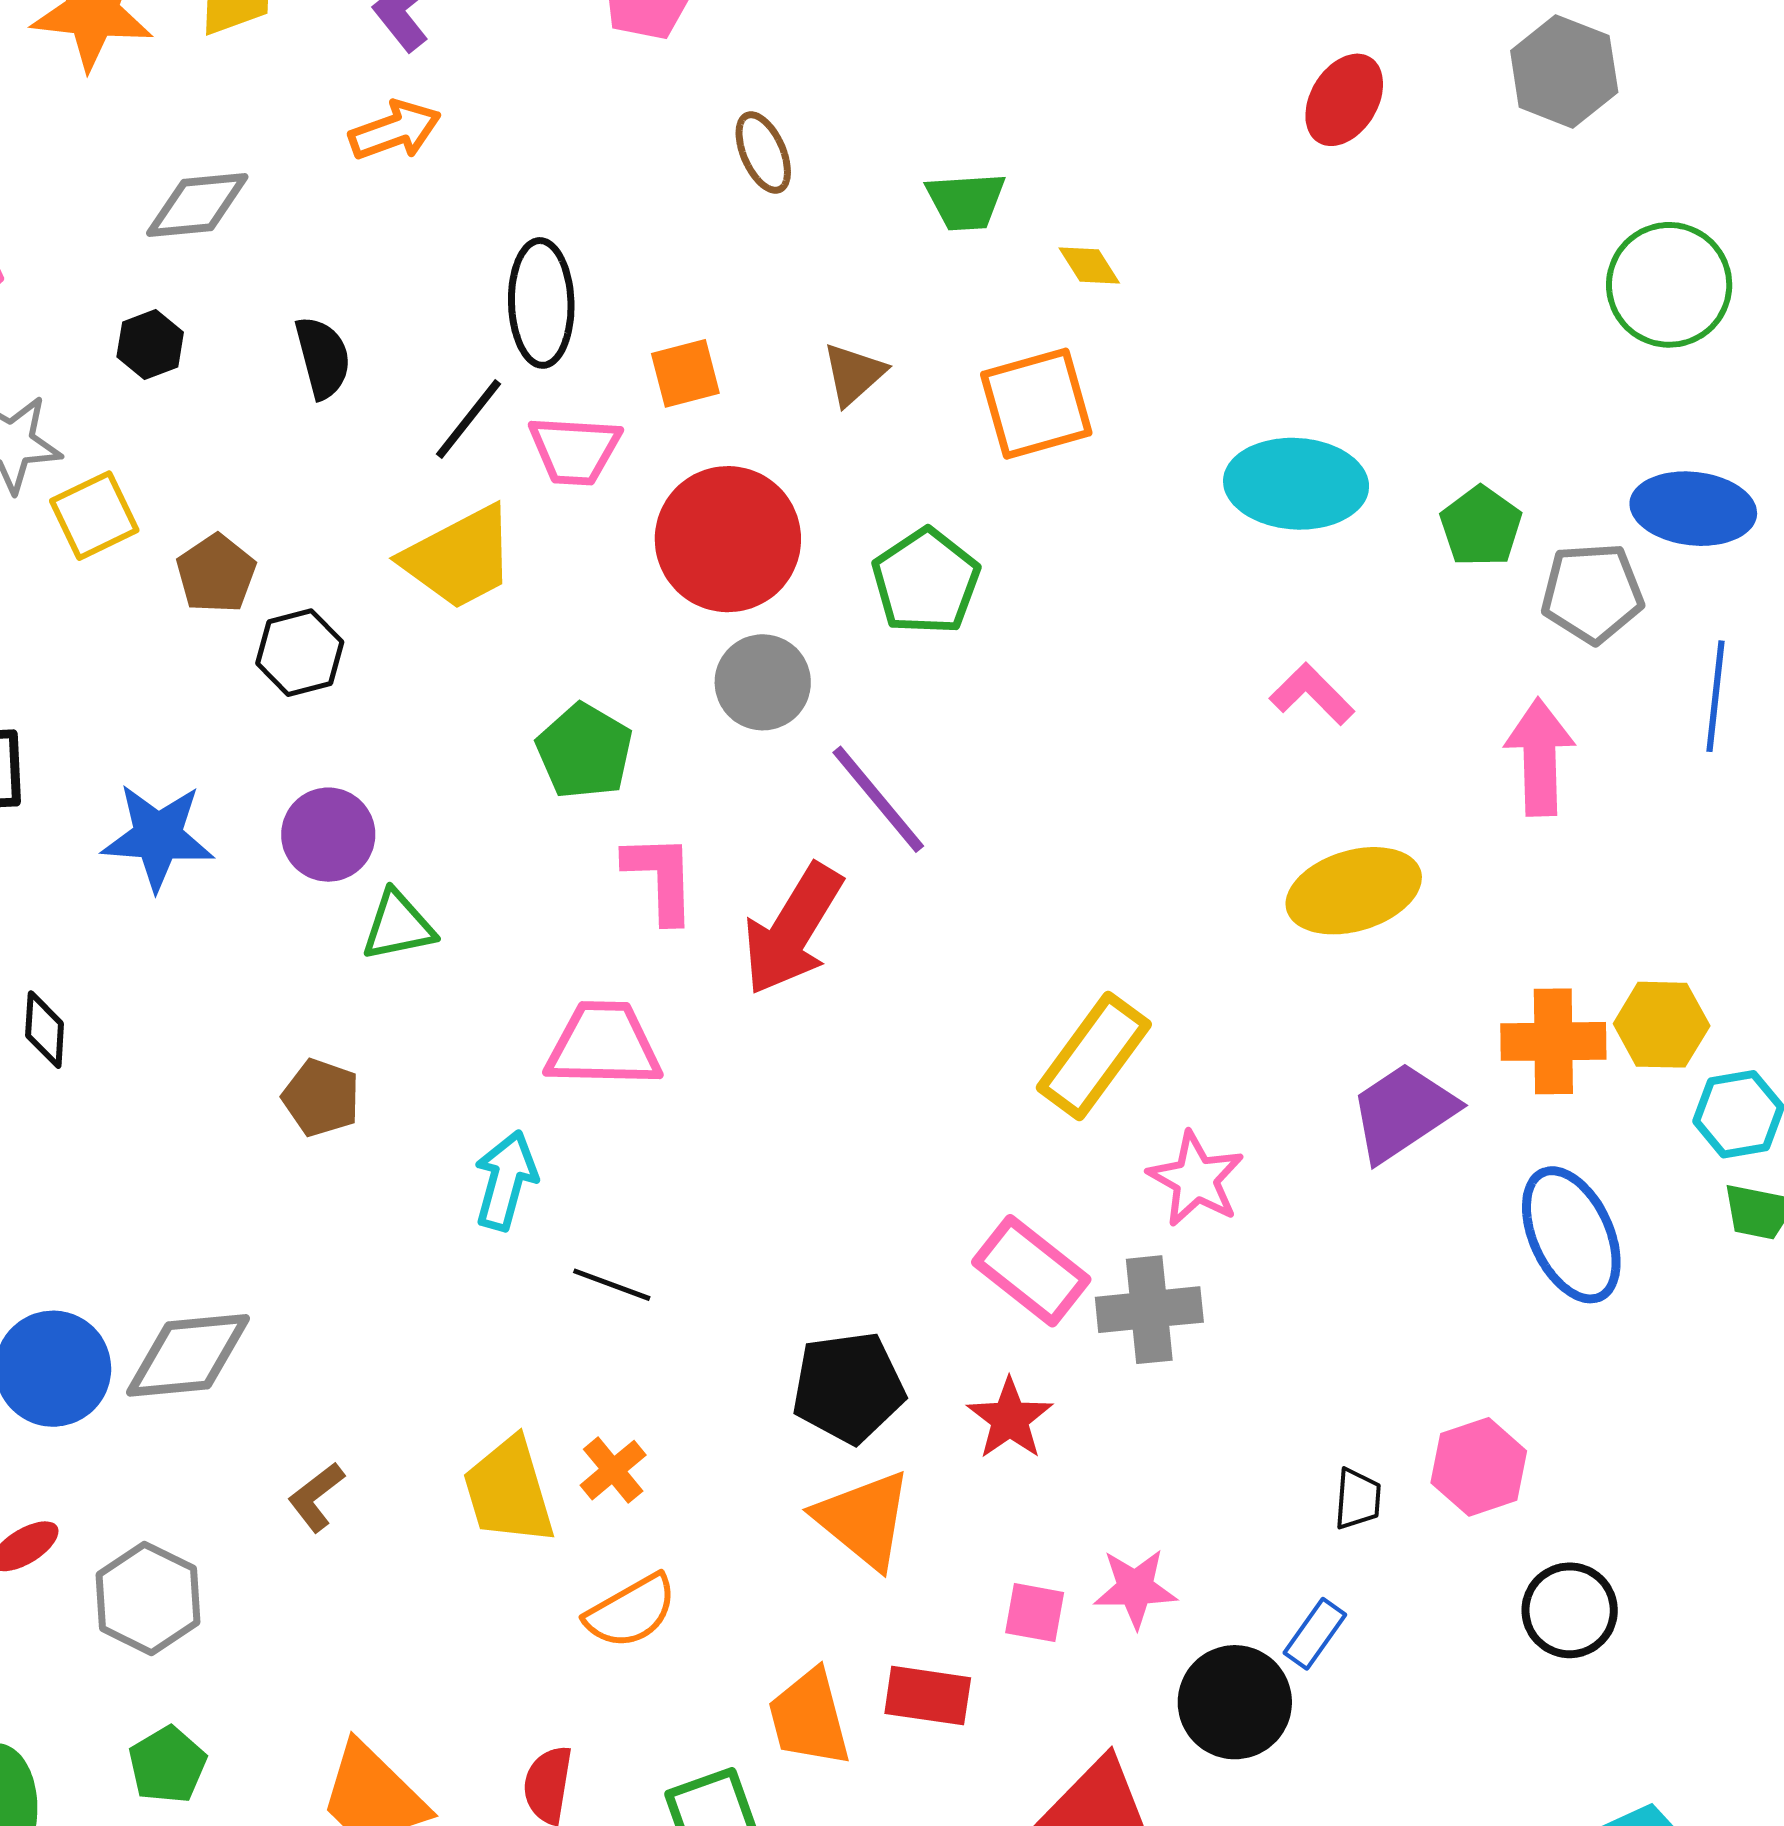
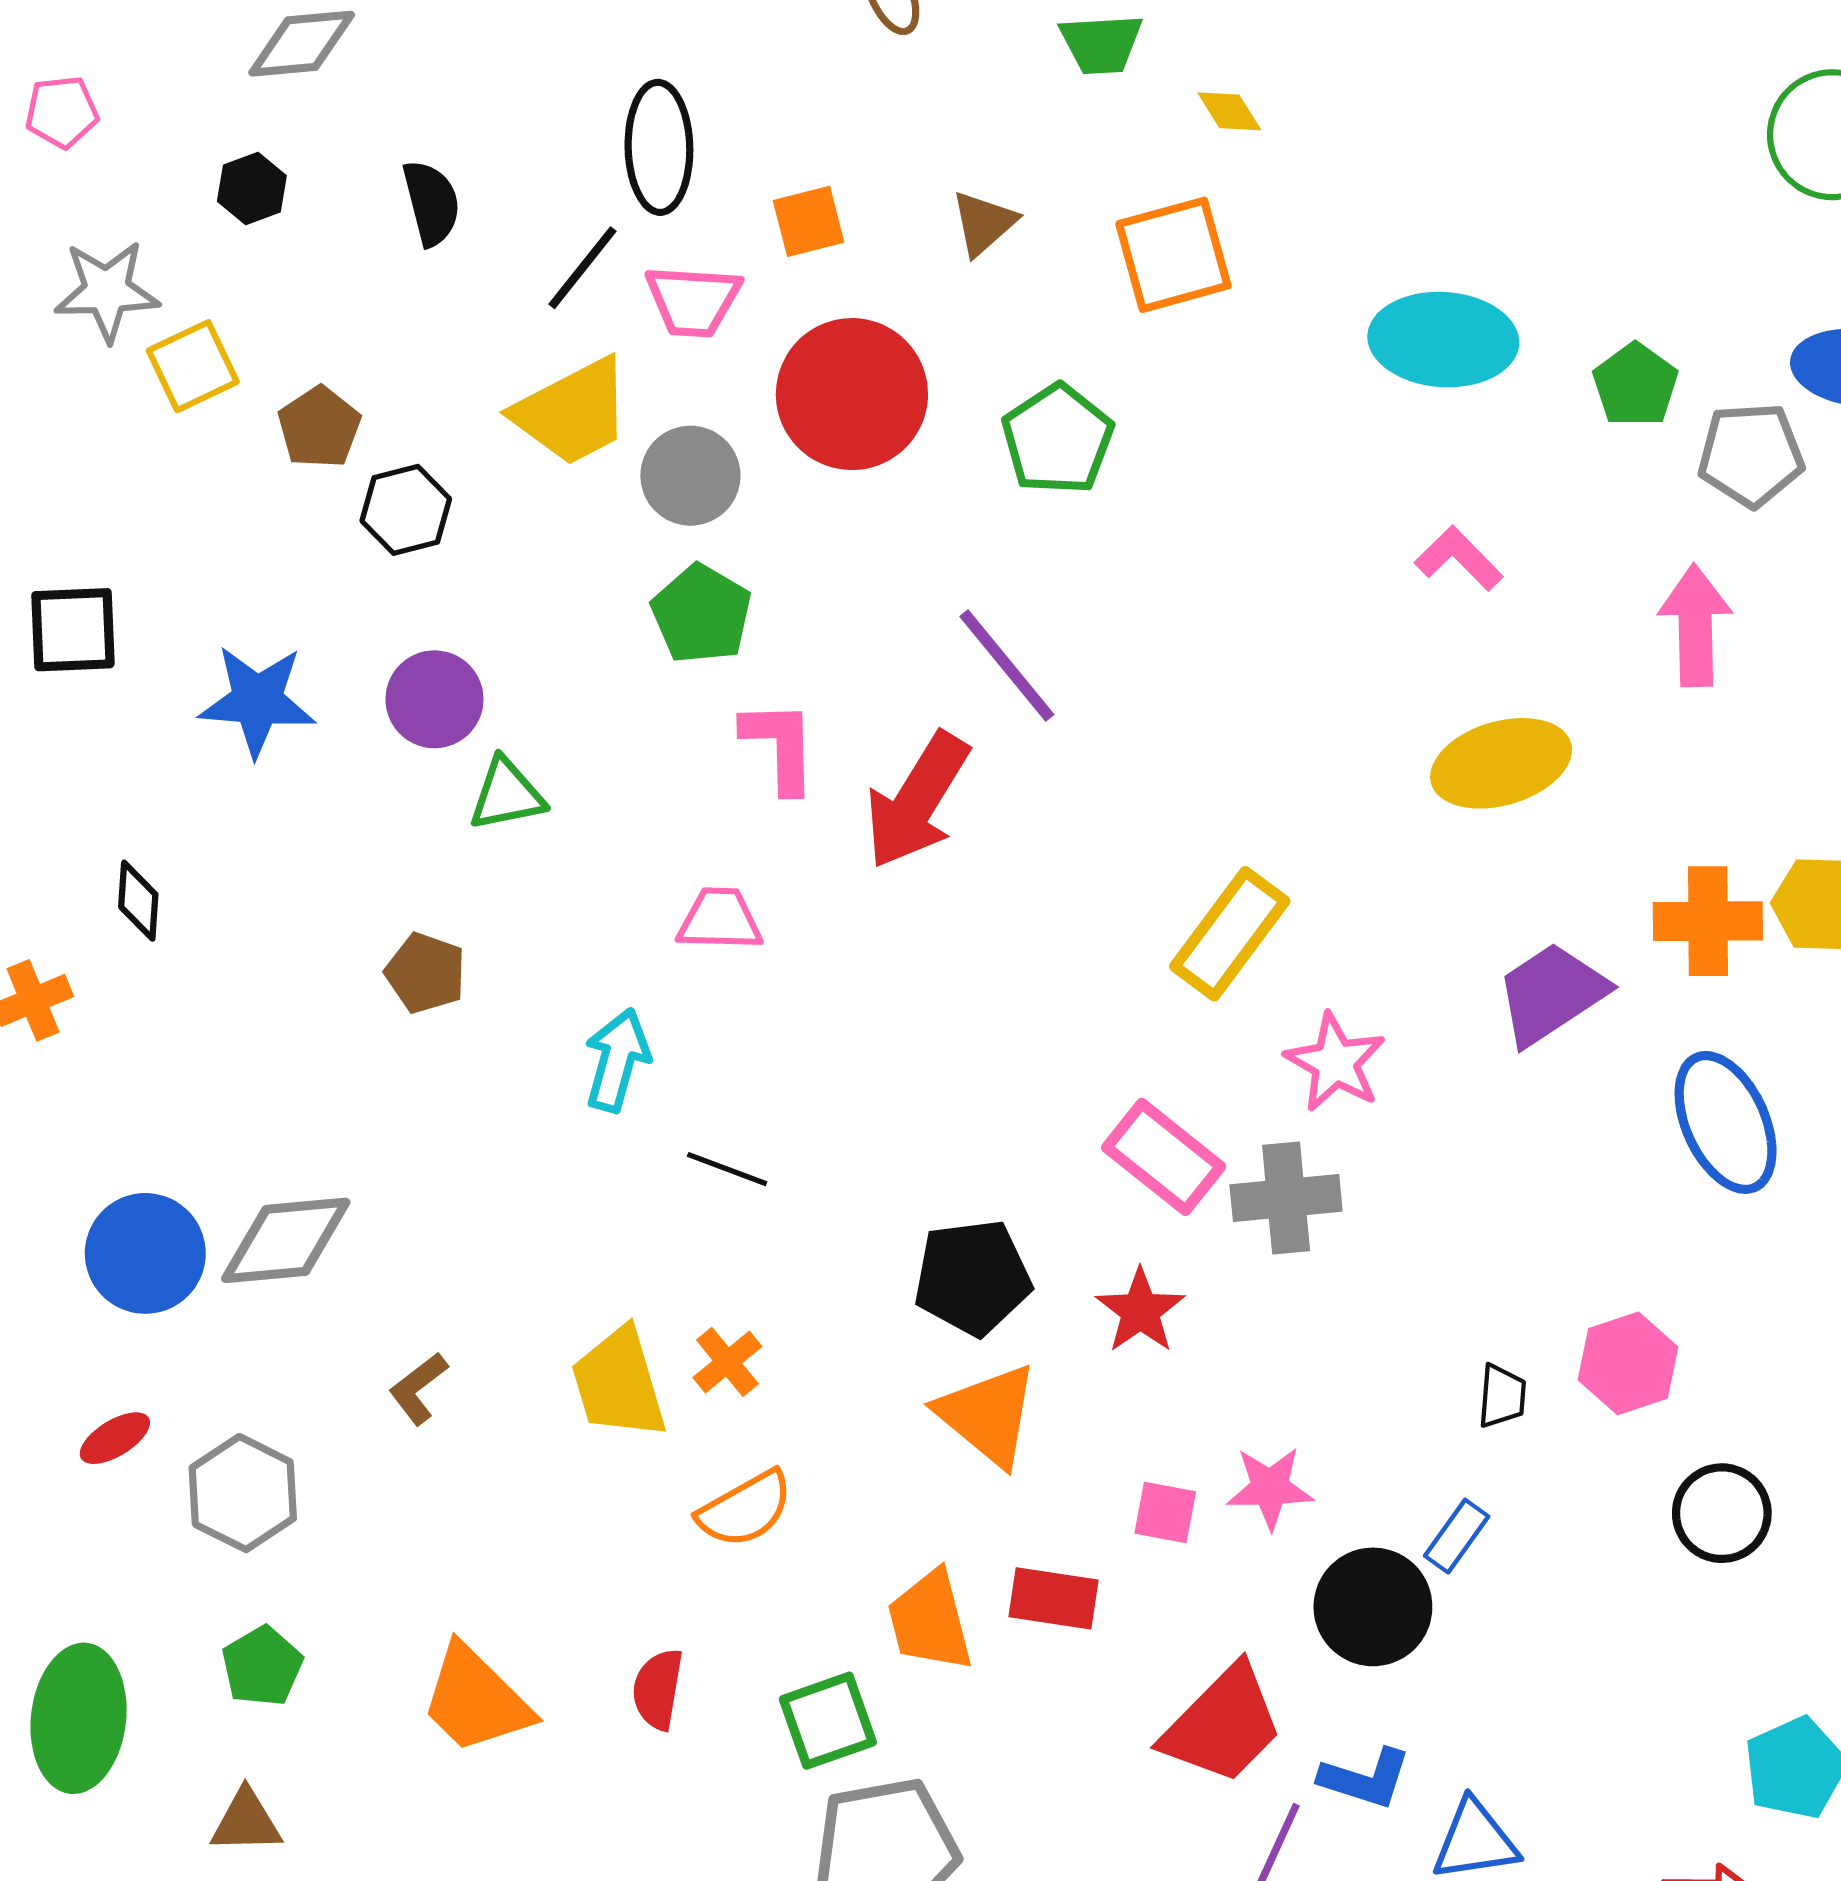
gray circle: (763, 682) -> (690, 476), moved
pink trapezoid: (604, 1045) -> (720, 920), size x0.7

